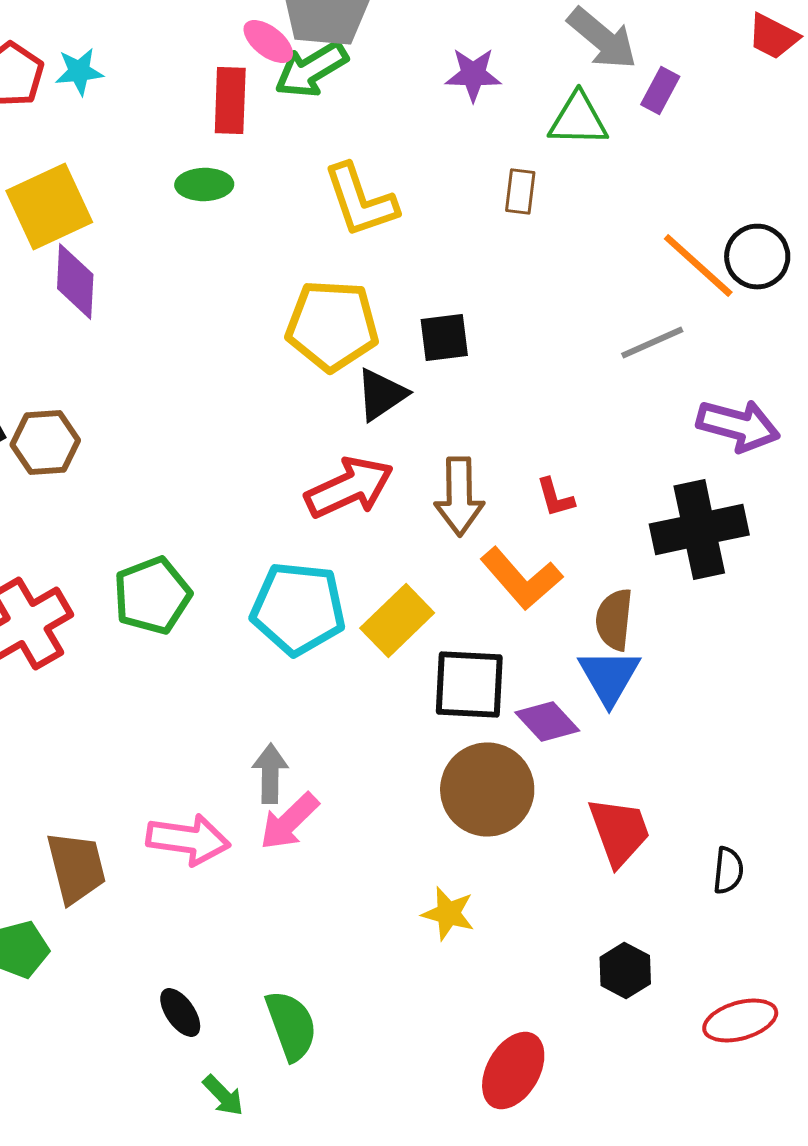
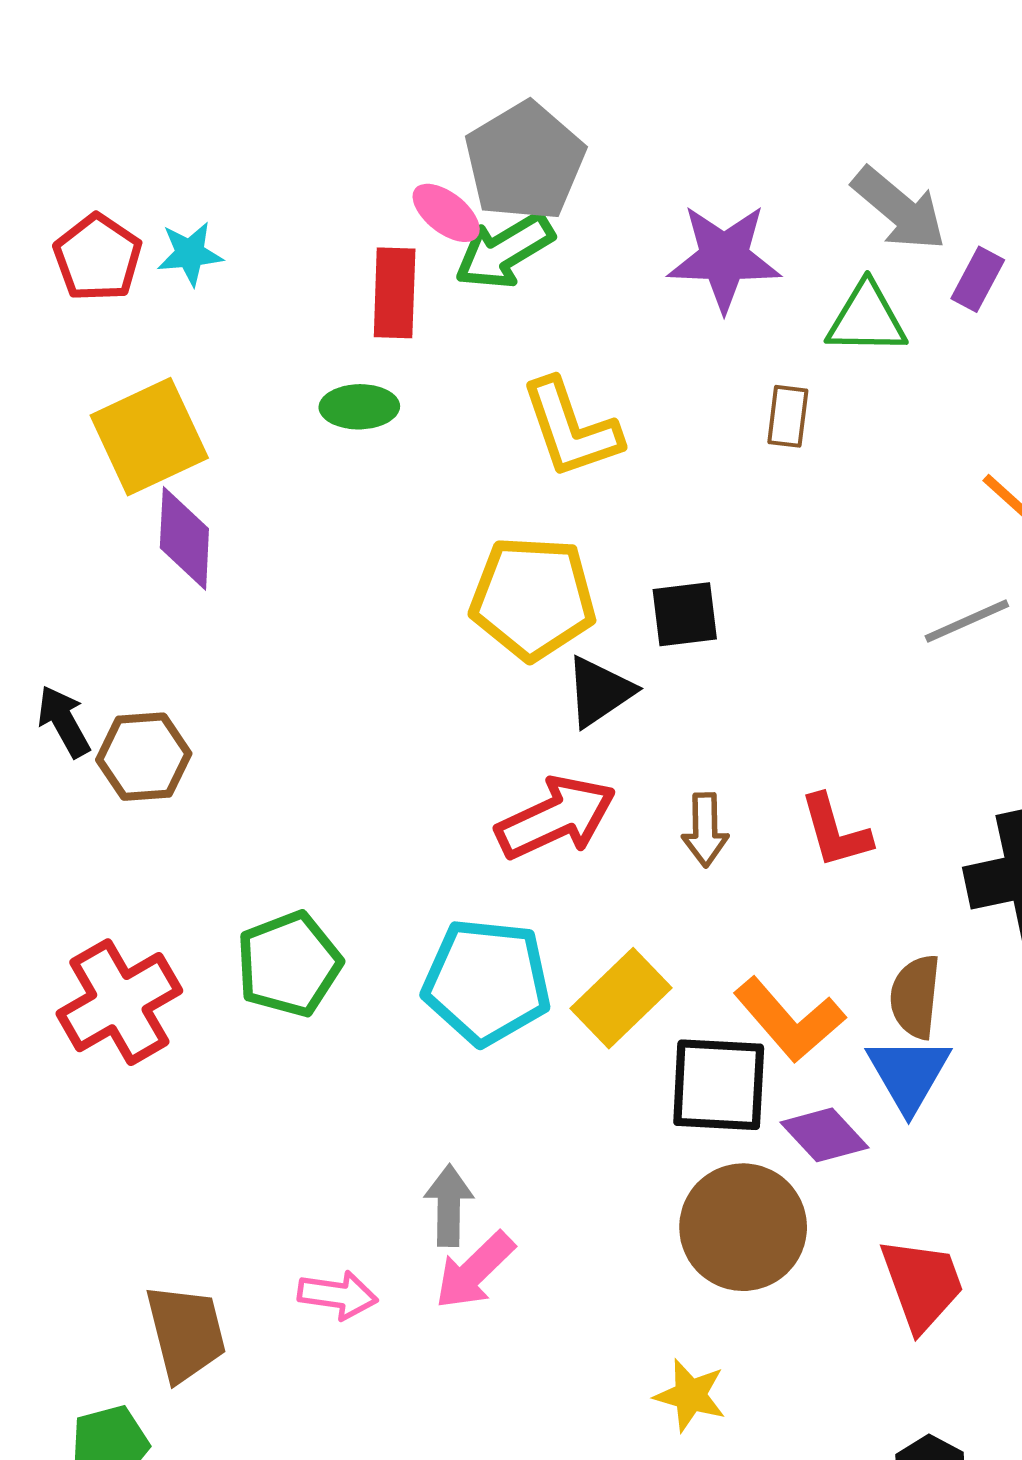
purple star: (473, 74) -> (724, 258), size x1.5
brown arrow: (459, 496) -> (705, 830), size x0.7
red L-shape: (555, 498) -> (835, 831), size x1.4
orange L-shape: (521, 578) -> (789, 1020), moved
pink arrow: (188, 840) -> (338, 1295), size x0.7

